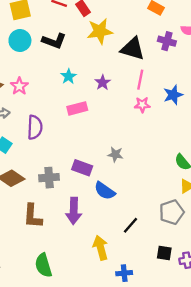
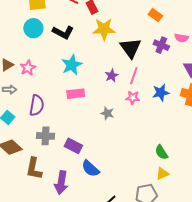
black triangle: (133, 49) -> (131, 48), turned 30
cyan star: (68, 76) -> (72, 65), size x1.5
purple star: (103, 83) -> (112, 76), moved
gray star: (115, 154) -> (107, 113), moved
gray cross: (49, 178) -> (46, 136), moved
brown L-shape: (33, 216) -> (34, 169), moved

